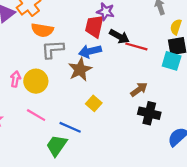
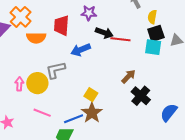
red trapezoid: (94, 26) -> (61, 25), moved
gray L-shape: (53, 49) -> (56, 70), moved
brown star: (80, 69) -> (92, 113), moved
black cross: (149, 113) -> (141, 96), turned 36
blue line: (70, 127) -> (74, 119), turned -36

